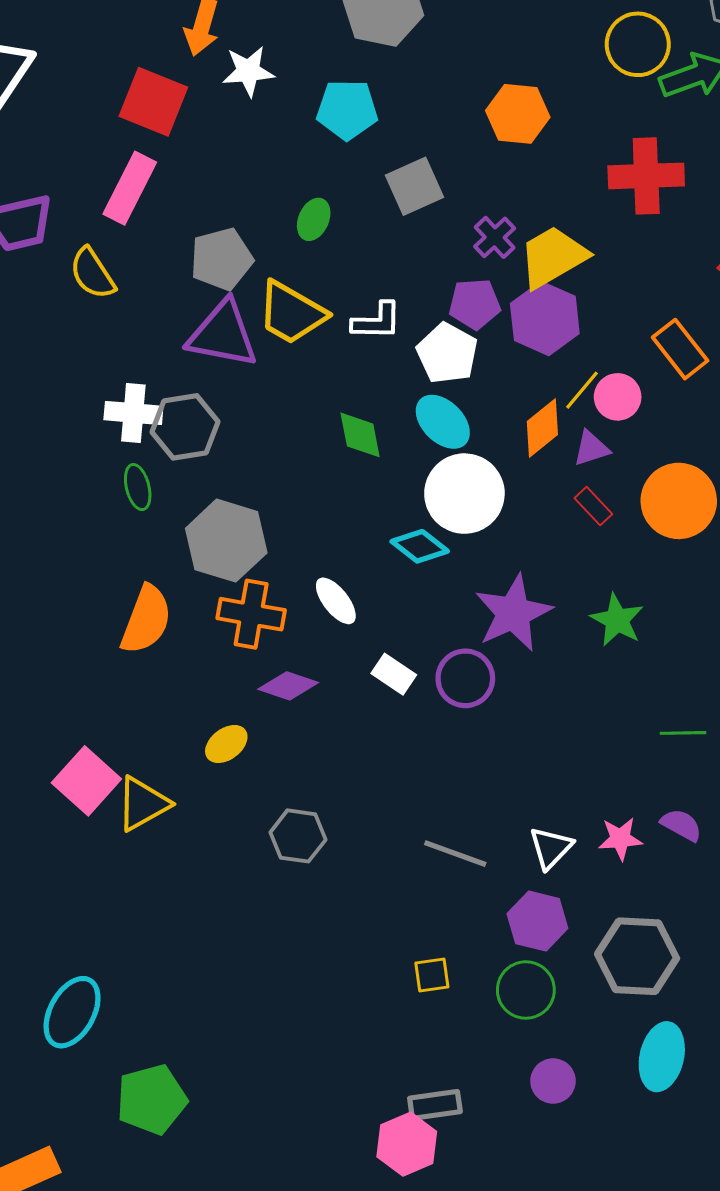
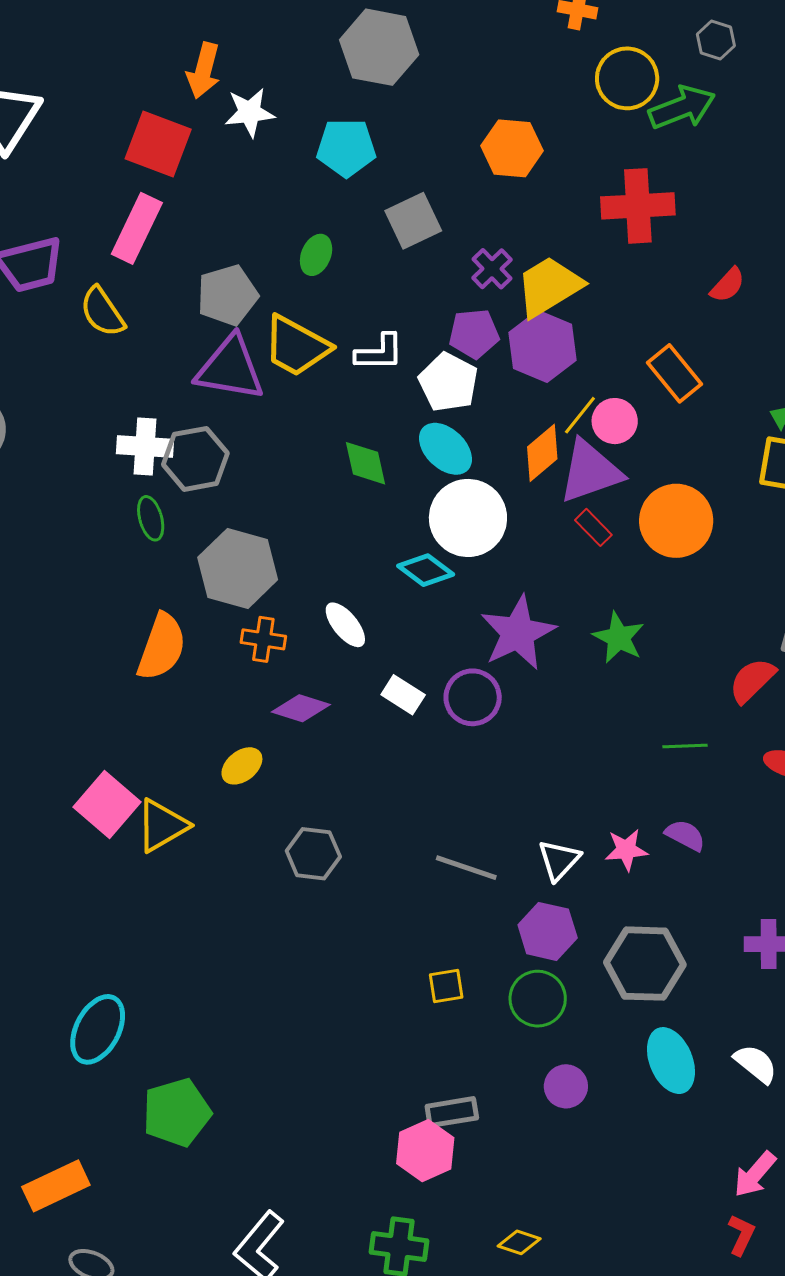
purple triangle: (591, 448) -> (590, 471), size x1.8
orange cross: (251, 614) -> (263, 639), size x0.7
cyan ellipse: (662, 1057) -> (671, 1061), turned -34

